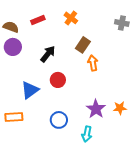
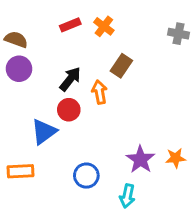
red rectangle: (38, 20) -> (70, 25), moved
orange arrow: (93, 63) -> (99, 92), moved
red circle: (58, 80) -> (69, 110), moved

